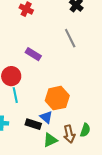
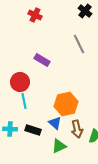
black rectangle: (33, 124) -> (33, 130), moved
brown arrow: (69, 134) -> (77, 129), moved

